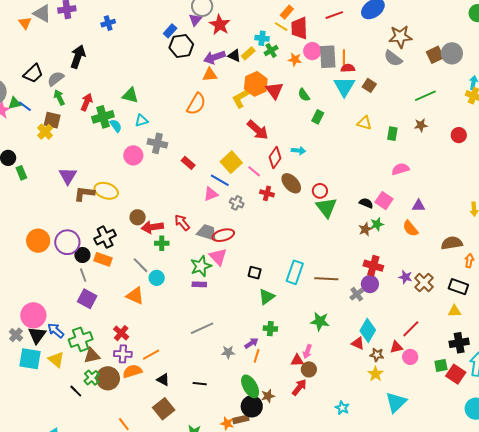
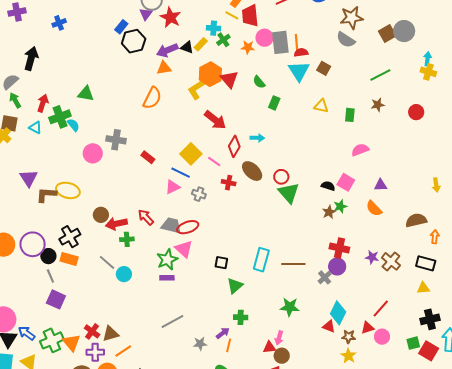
cyan triangle: (141, 121) -> (35, 128), moved, turned 48
orange triangle: (135, 296) -> (71, 343), moved, turned 30
brown triangle: (92, 356) -> (111, 334), moved

